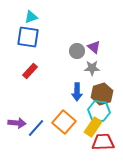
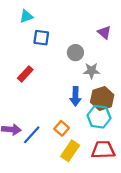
blue square: (28, 37) -> (41, 38), moved, size x0.7
purple triangle: (94, 47) -> (104, 32), moved
orange square: (64, 122) -> (62, 128), size x0.6
yellow rectangle: (93, 127) -> (70, 151), moved

